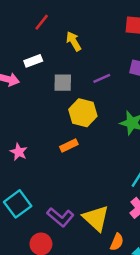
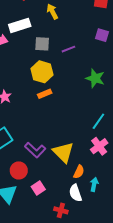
white rectangle: (33, 61) -> (20, 25), size x1.5
purple line: (102, 78) -> (68, 49), moved
yellow hexagon: (83, 113) -> (42, 72), moved

